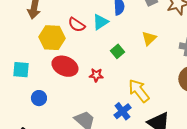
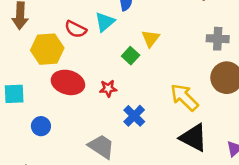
yellow triangle: (149, 38) -> (151, 38), moved
yellow arrow: (139, 91) -> (184, 97), moved
blue cross: (122, 111) -> (134, 116), moved

